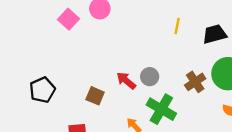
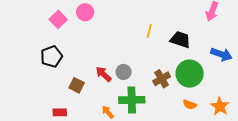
black trapezoid: (215, 34) -> (180, 40), turned 30
black pentagon: (42, 90) -> (51, 56), moved
green cross: (161, 109) -> (132, 100), turned -35

